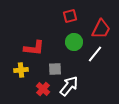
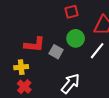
gray square: (55, 69) -> (56, 52), moved, turned 32
red cross: (43, 89) -> (24, 87), moved

